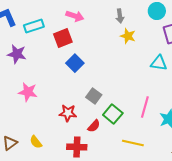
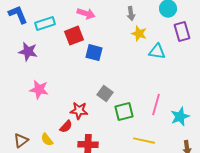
blue square: (75, 63) -> (94, 53), moved, turned -30
cyan triangle: (159, 63) -> (157, 52), moved
green square: (113, 114) -> (124, 112), turned 36
red semicircle: (94, 126) -> (66, 127), moved

